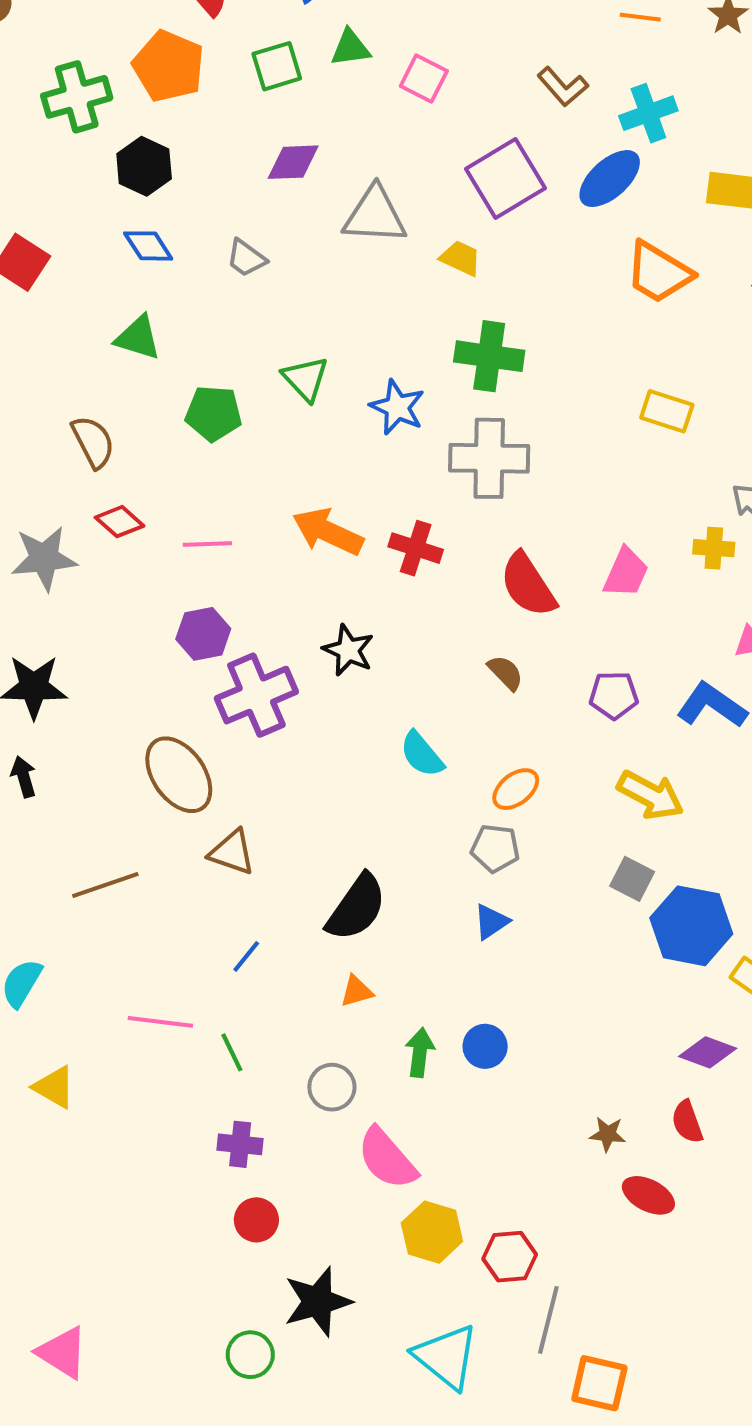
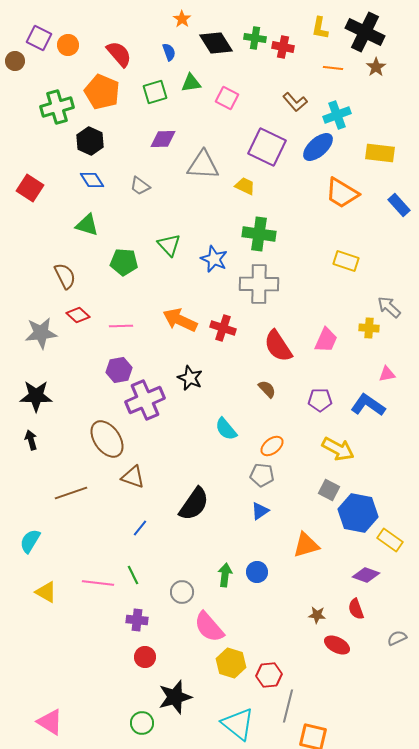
purple square: (505, 179) -> (267, 147), turned -33
orange triangle: (356, 991) -> (306, 545), moved, size x1.6
pink line: (160, 1022) -> (98, 583), moved

